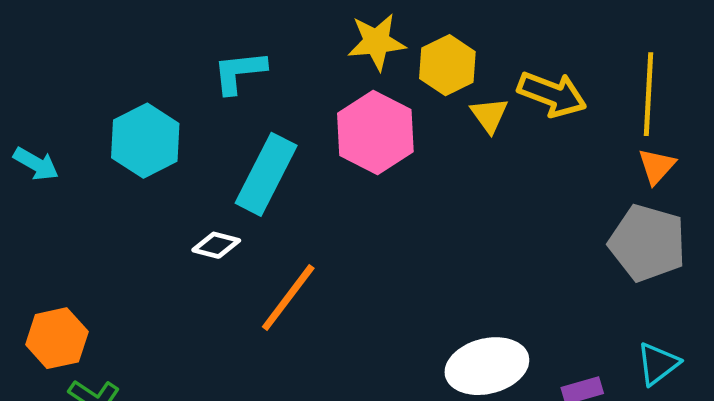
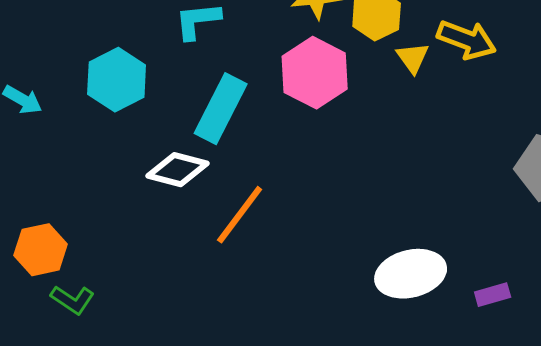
white diamond: (216, 245) -> (178, 170), size x1.5

